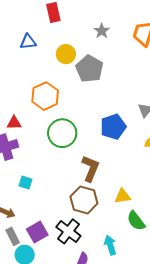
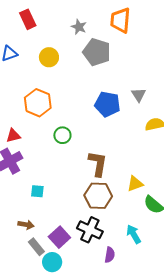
gray pentagon: (89, 69) -> (97, 52), moved
blue pentagon: (113, 127) -> (107, 104), moved, turned -30
green circle: (62, 133) -> (62, 135), size x0.6

